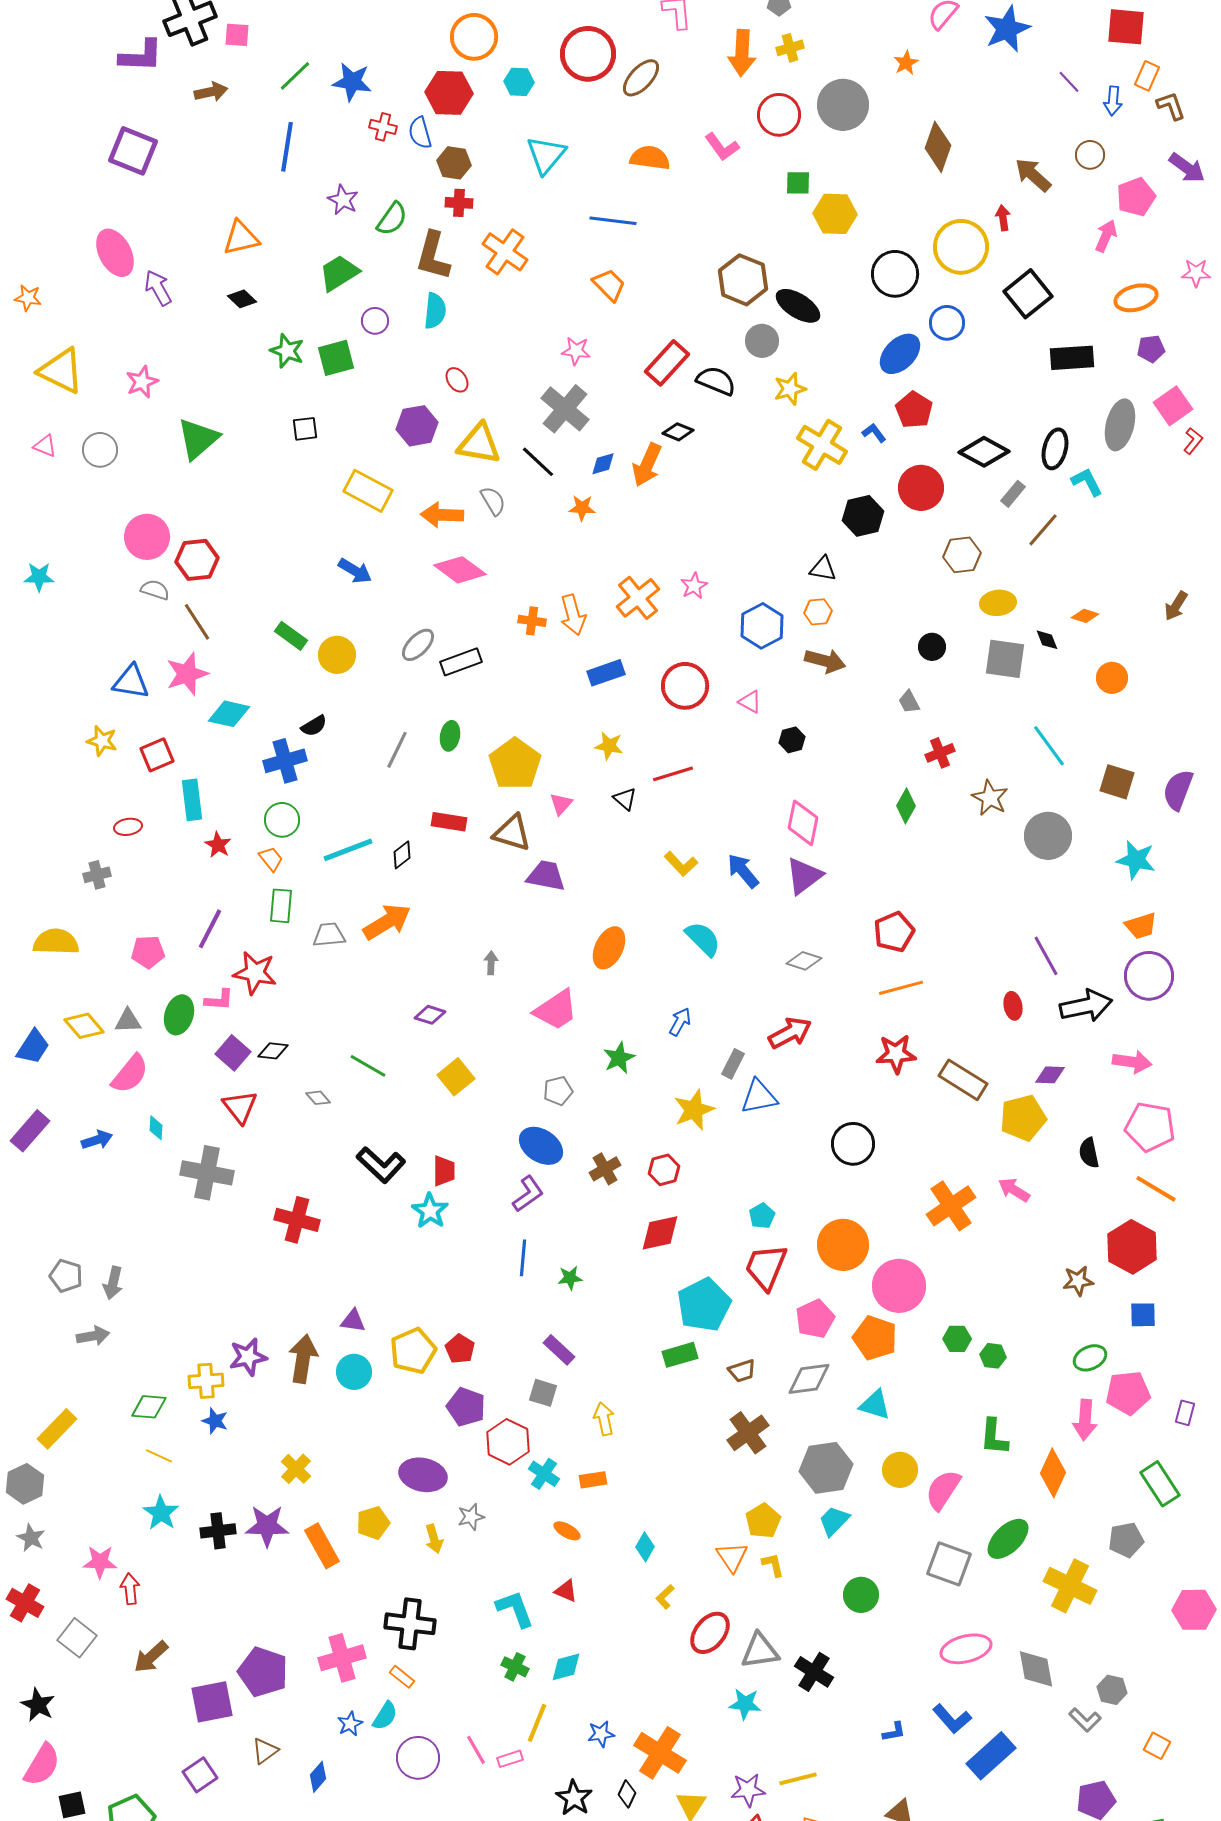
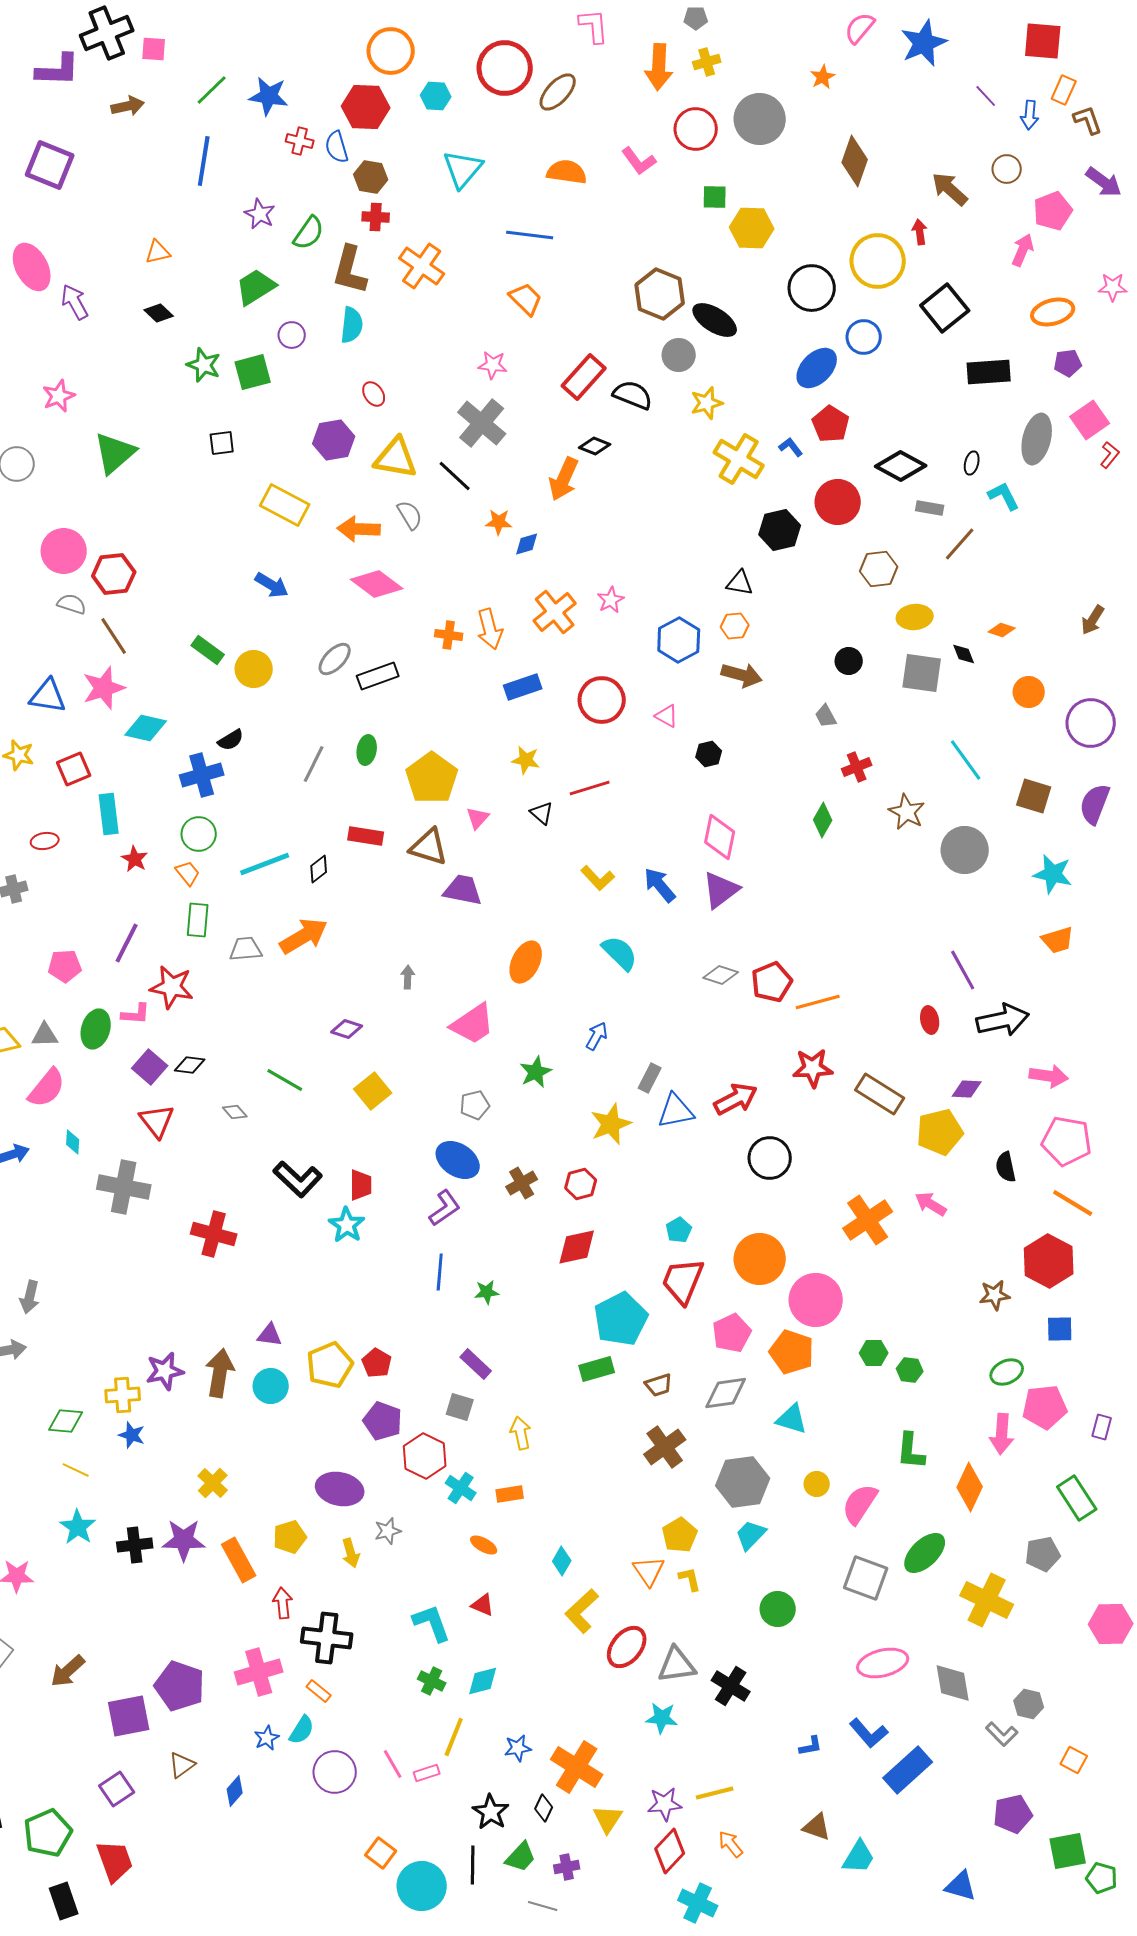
orange triangle: (241, 238) -> (158, 252), size x0.7
black ellipse: (1055, 449) -> (972, 463), size x0.6
blue diamond: (603, 464) -> (527, 544), moved
gray rectangle: (1013, 494) -> (930, 508), turned 60
red pentagon: (894, 932) -> (772, 982), moved
purple circle: (1149, 976) -> (1091, 723), moved
red arrow: (790, 1033) -> (736, 1099), moved
yellow circle: (900, 1470) -> (817, 1484), size x0.7
red arrow: (130, 1589) -> (283, 1603), moved
yellow L-shape: (665, 1597) -> (582, 1611), size x1.8

